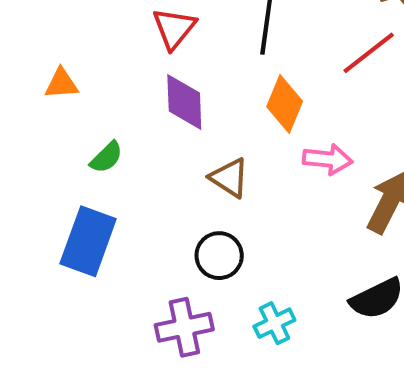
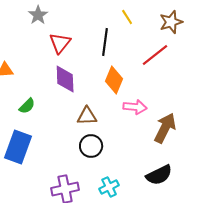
brown triangle: (229, 178) -> (87, 116), turned -35
black circle: (219, 256) -> (91, 146), moved

